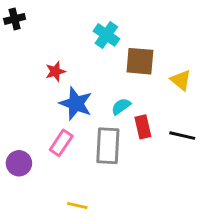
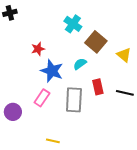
brown square: (140, 61) -> (96, 42), turned 35
cyan semicircle: (121, 106) -> (80, 64), moved

